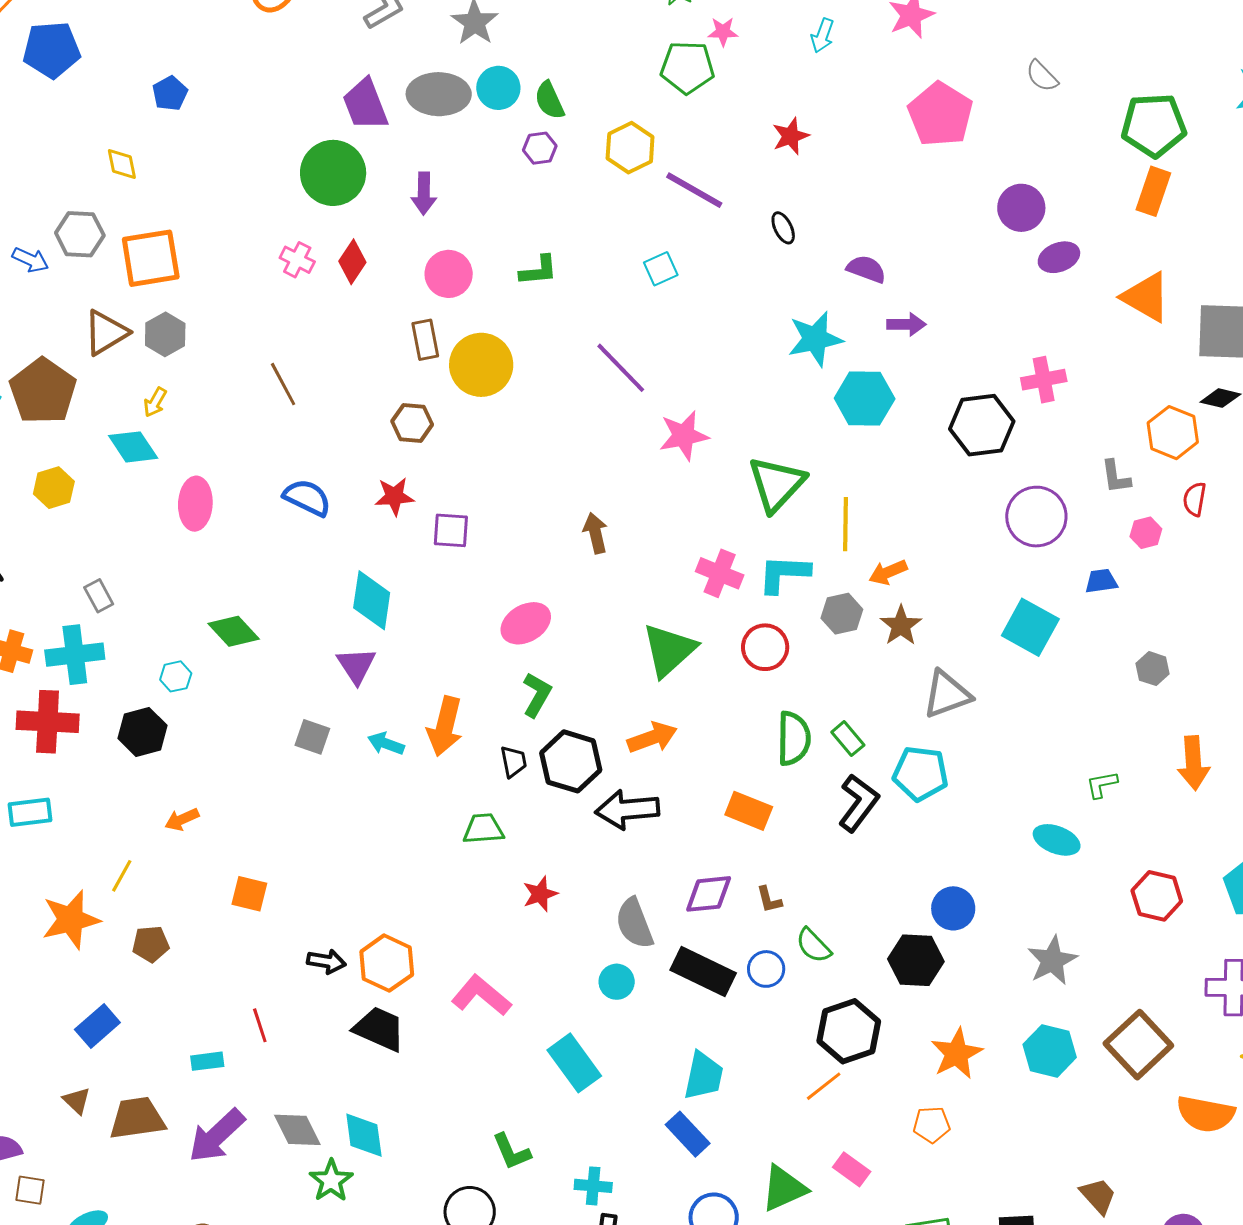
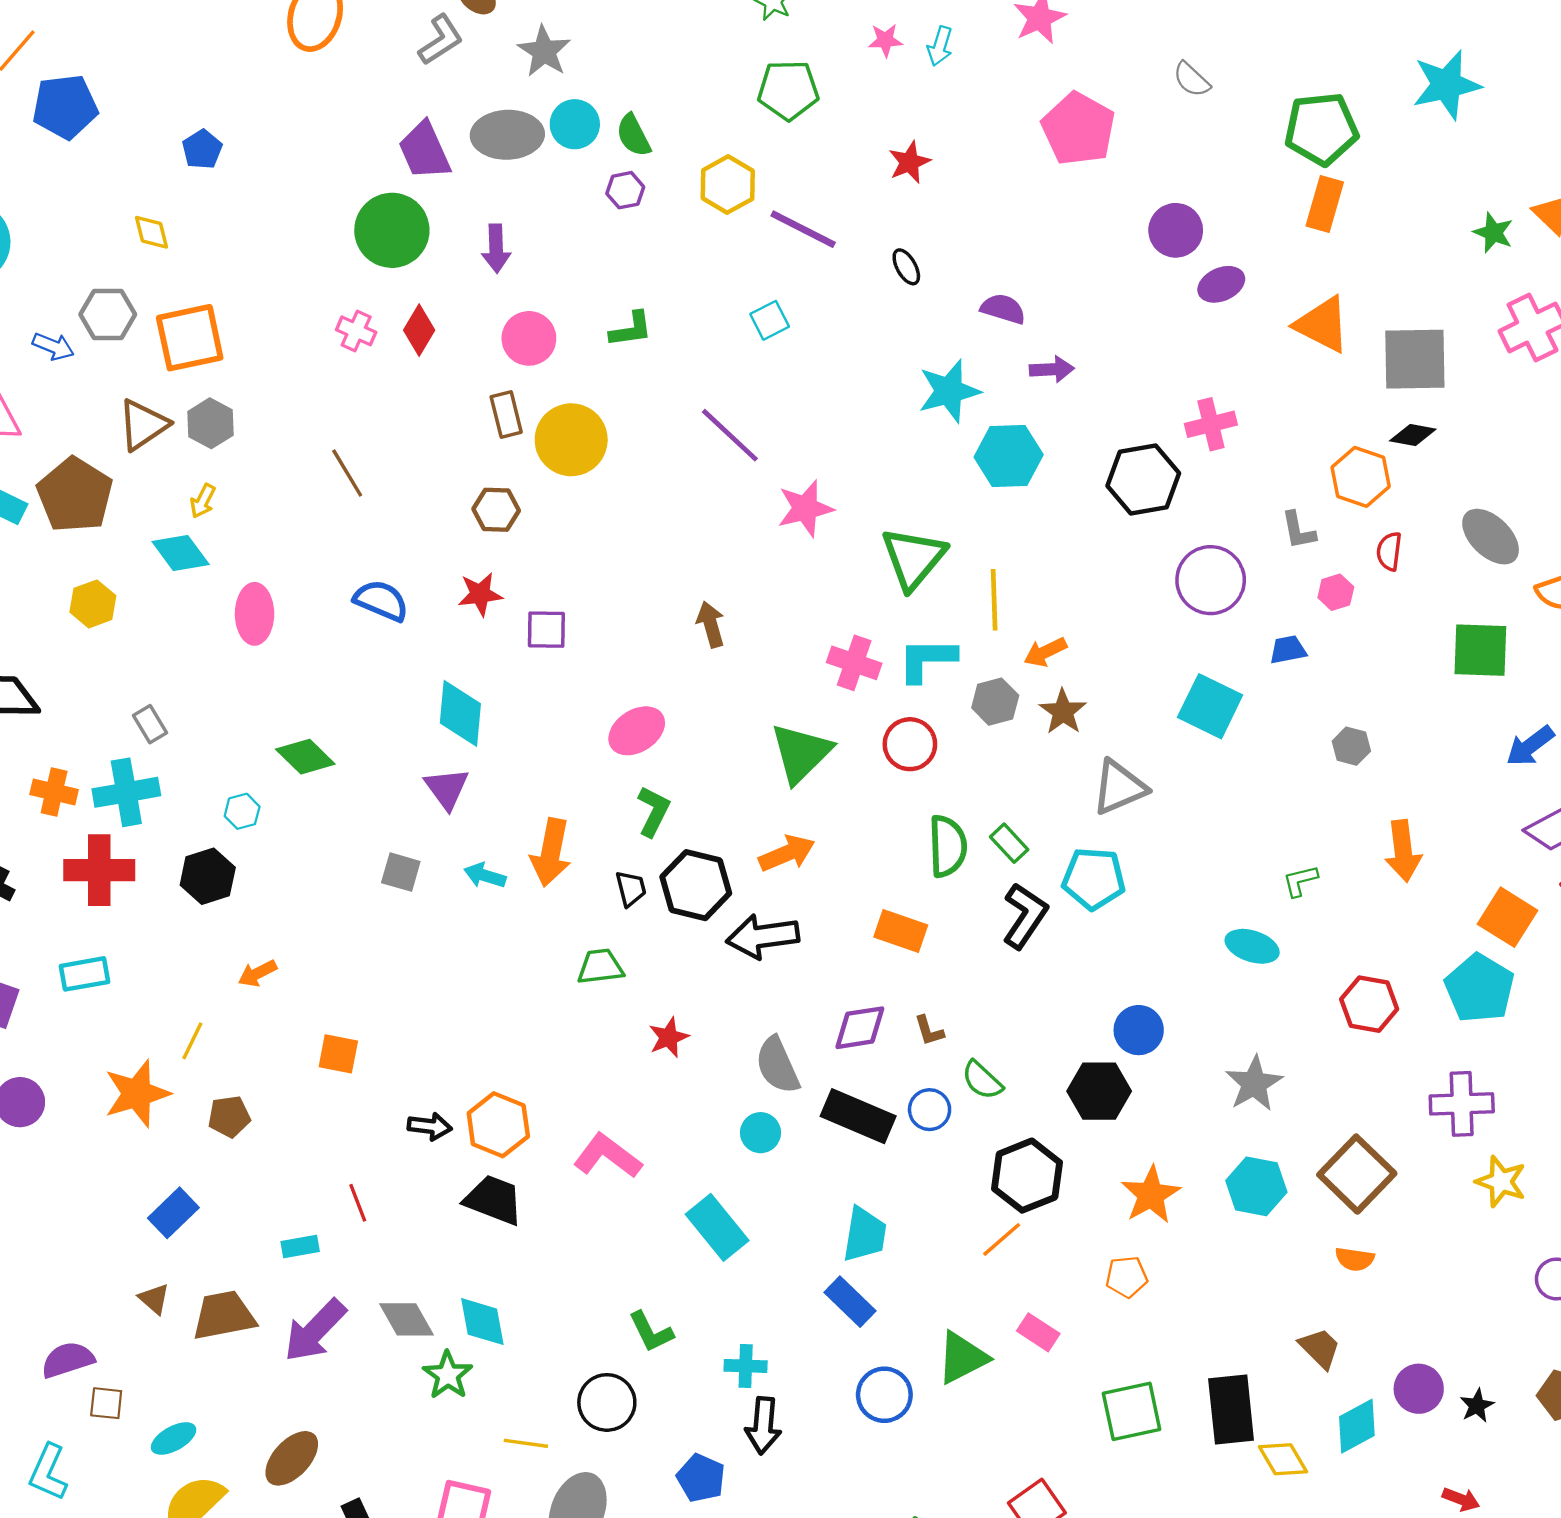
pink star: (723, 32) -> (885, 40), moved
orange semicircle: (1206, 1114) -> (1355, 1259), moved, size x0.6

